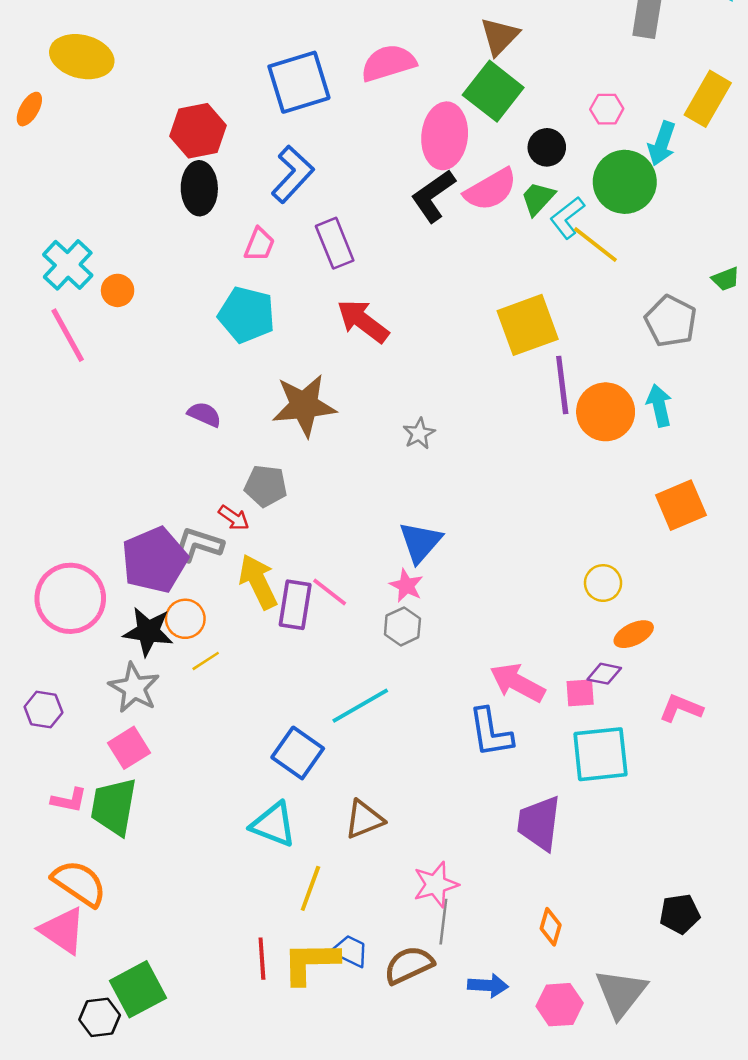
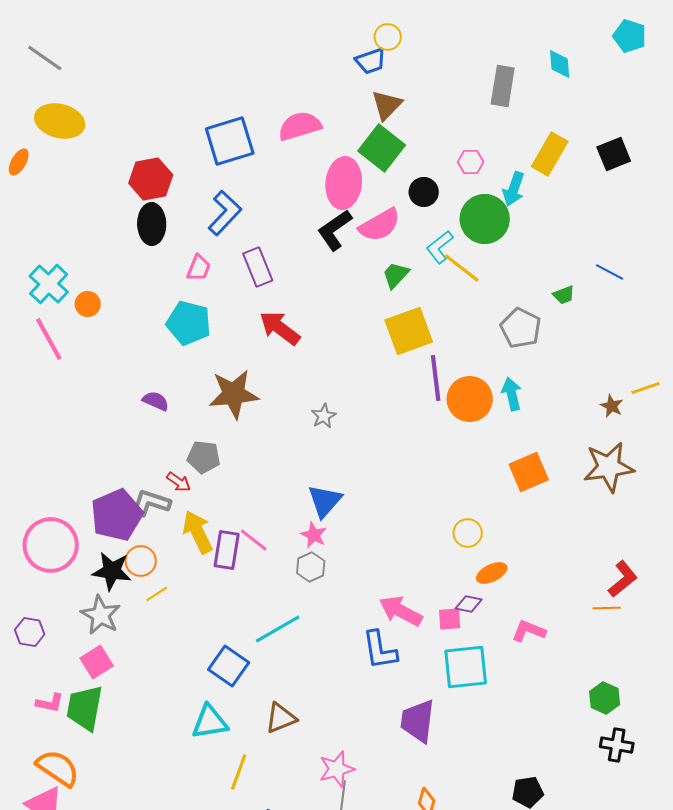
green trapezoid: (538, 198) -> (396, 275), moved
cyan triangle: (273, 824) -> (210, 722), turned -30

